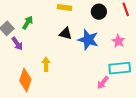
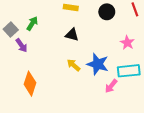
blue star: (88, 40) -> (98, 64), moved
yellow arrow: (46, 64) -> (74, 65), moved, turned -48

